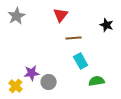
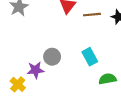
brown line: (74, 38) -> (92, 15), moved
gray circle: (49, 82) -> (52, 57), moved

